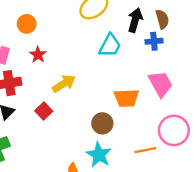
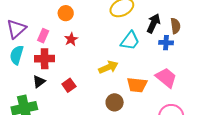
yellow arrow: (64, 84) -> (108, 67), moved
pink trapezoid: (161, 84) -> (166, 78), turned -30

